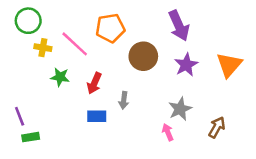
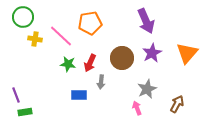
brown circle: (143, 56) -> (122, 58), moved
green star: (60, 77) -> (68, 64), moved
red arrow: (94, 83) -> (90, 63), moved

